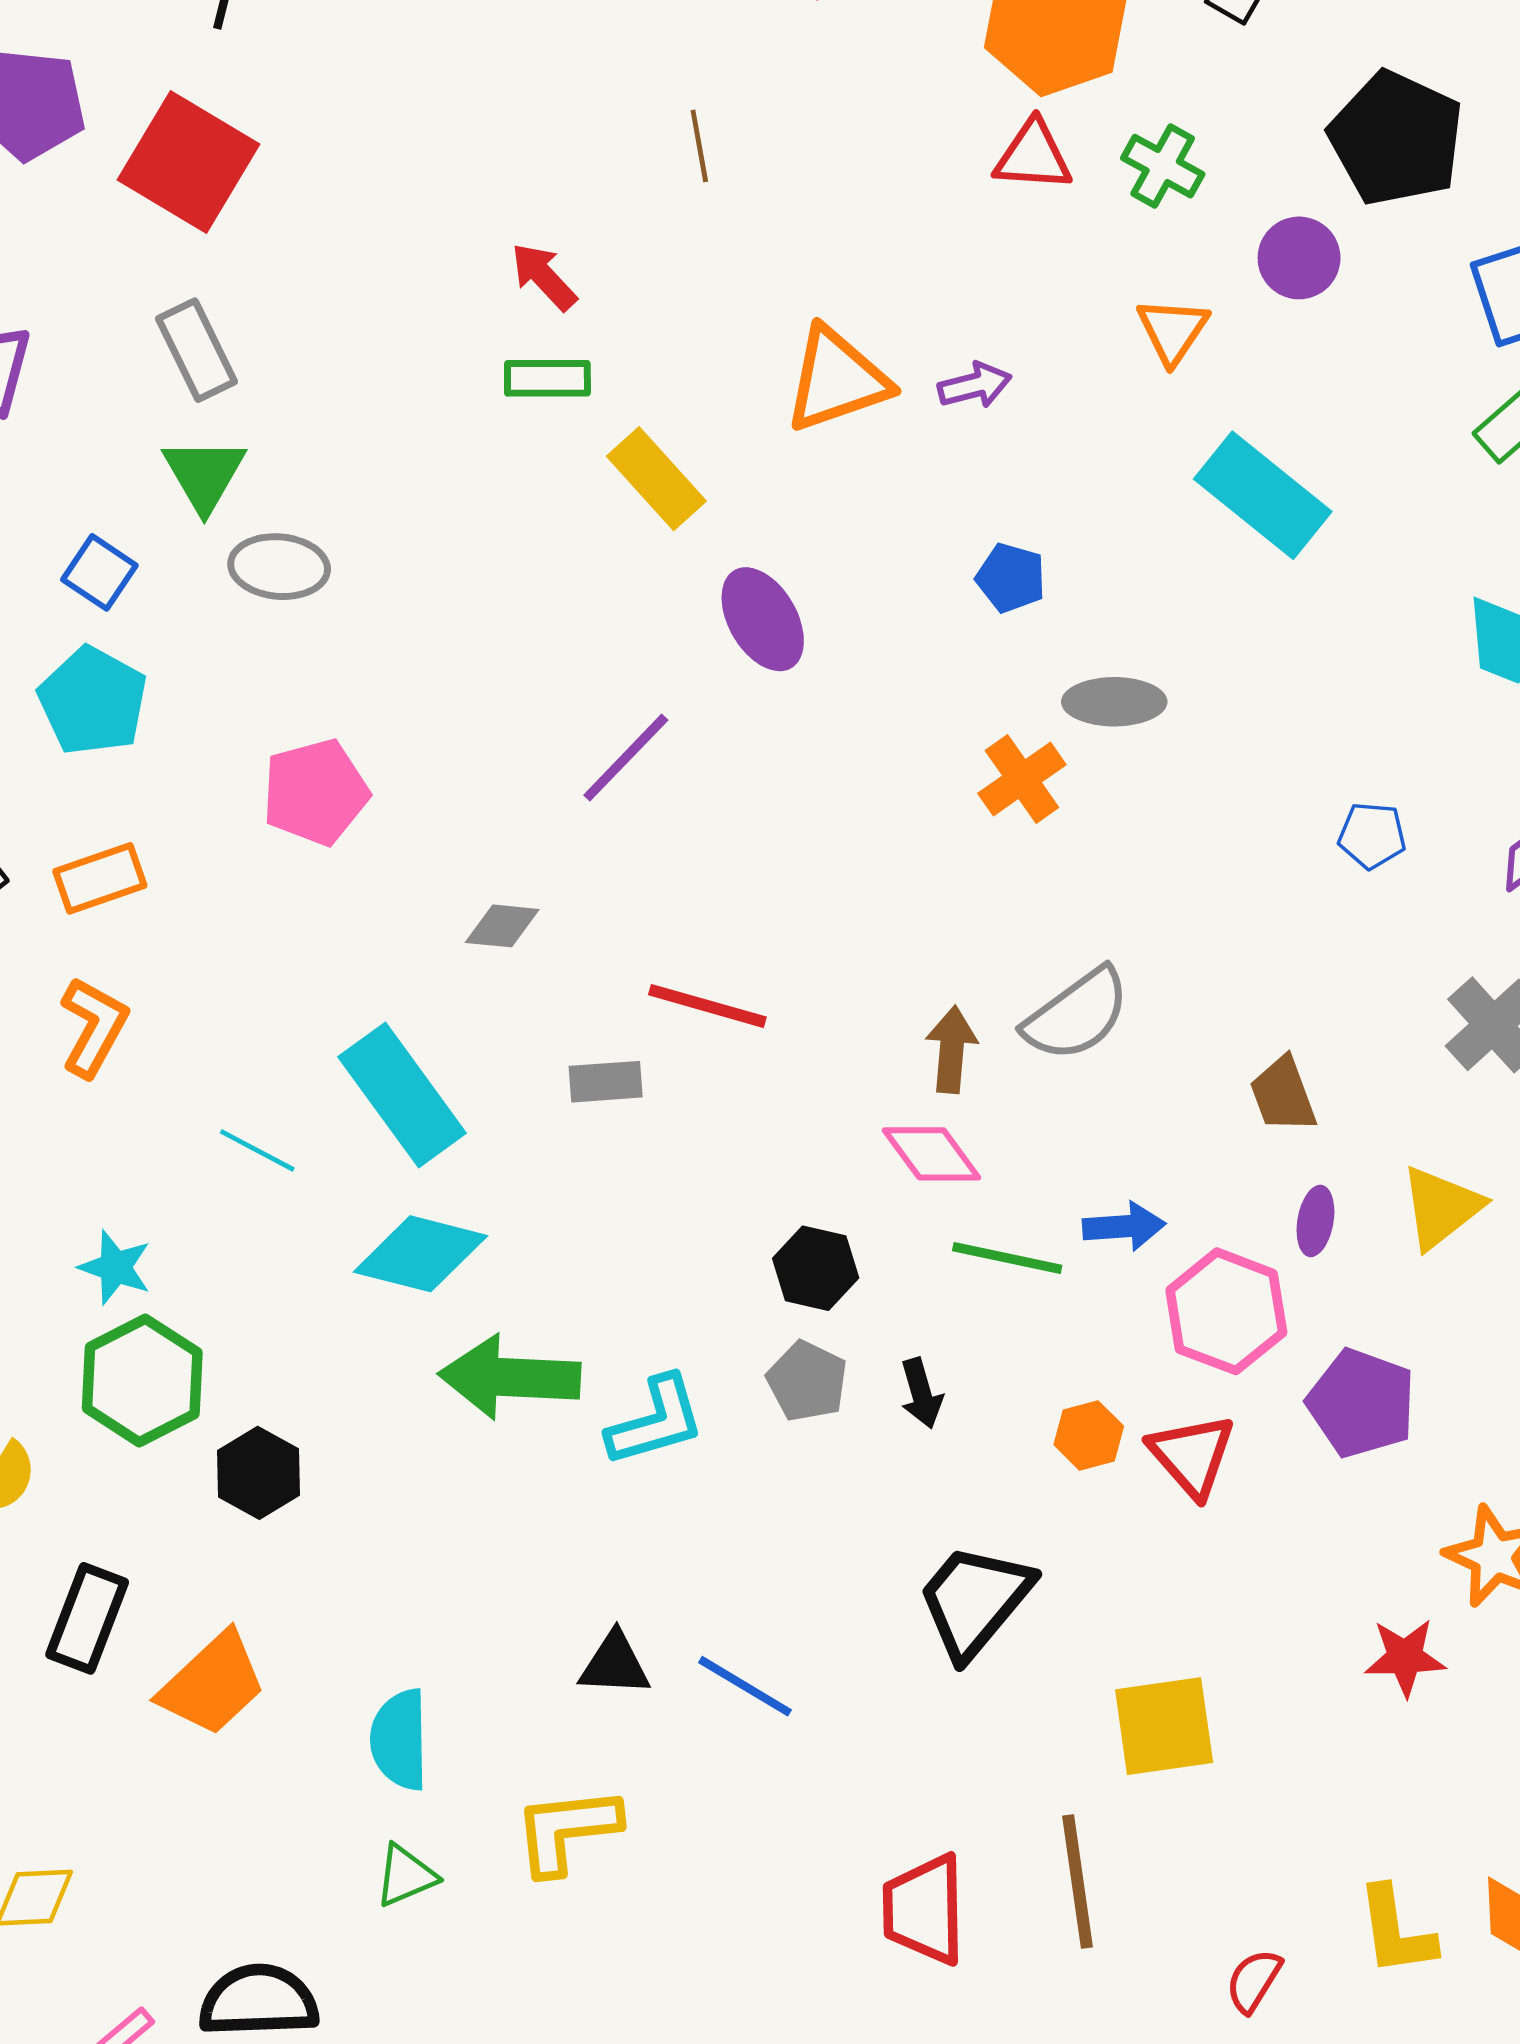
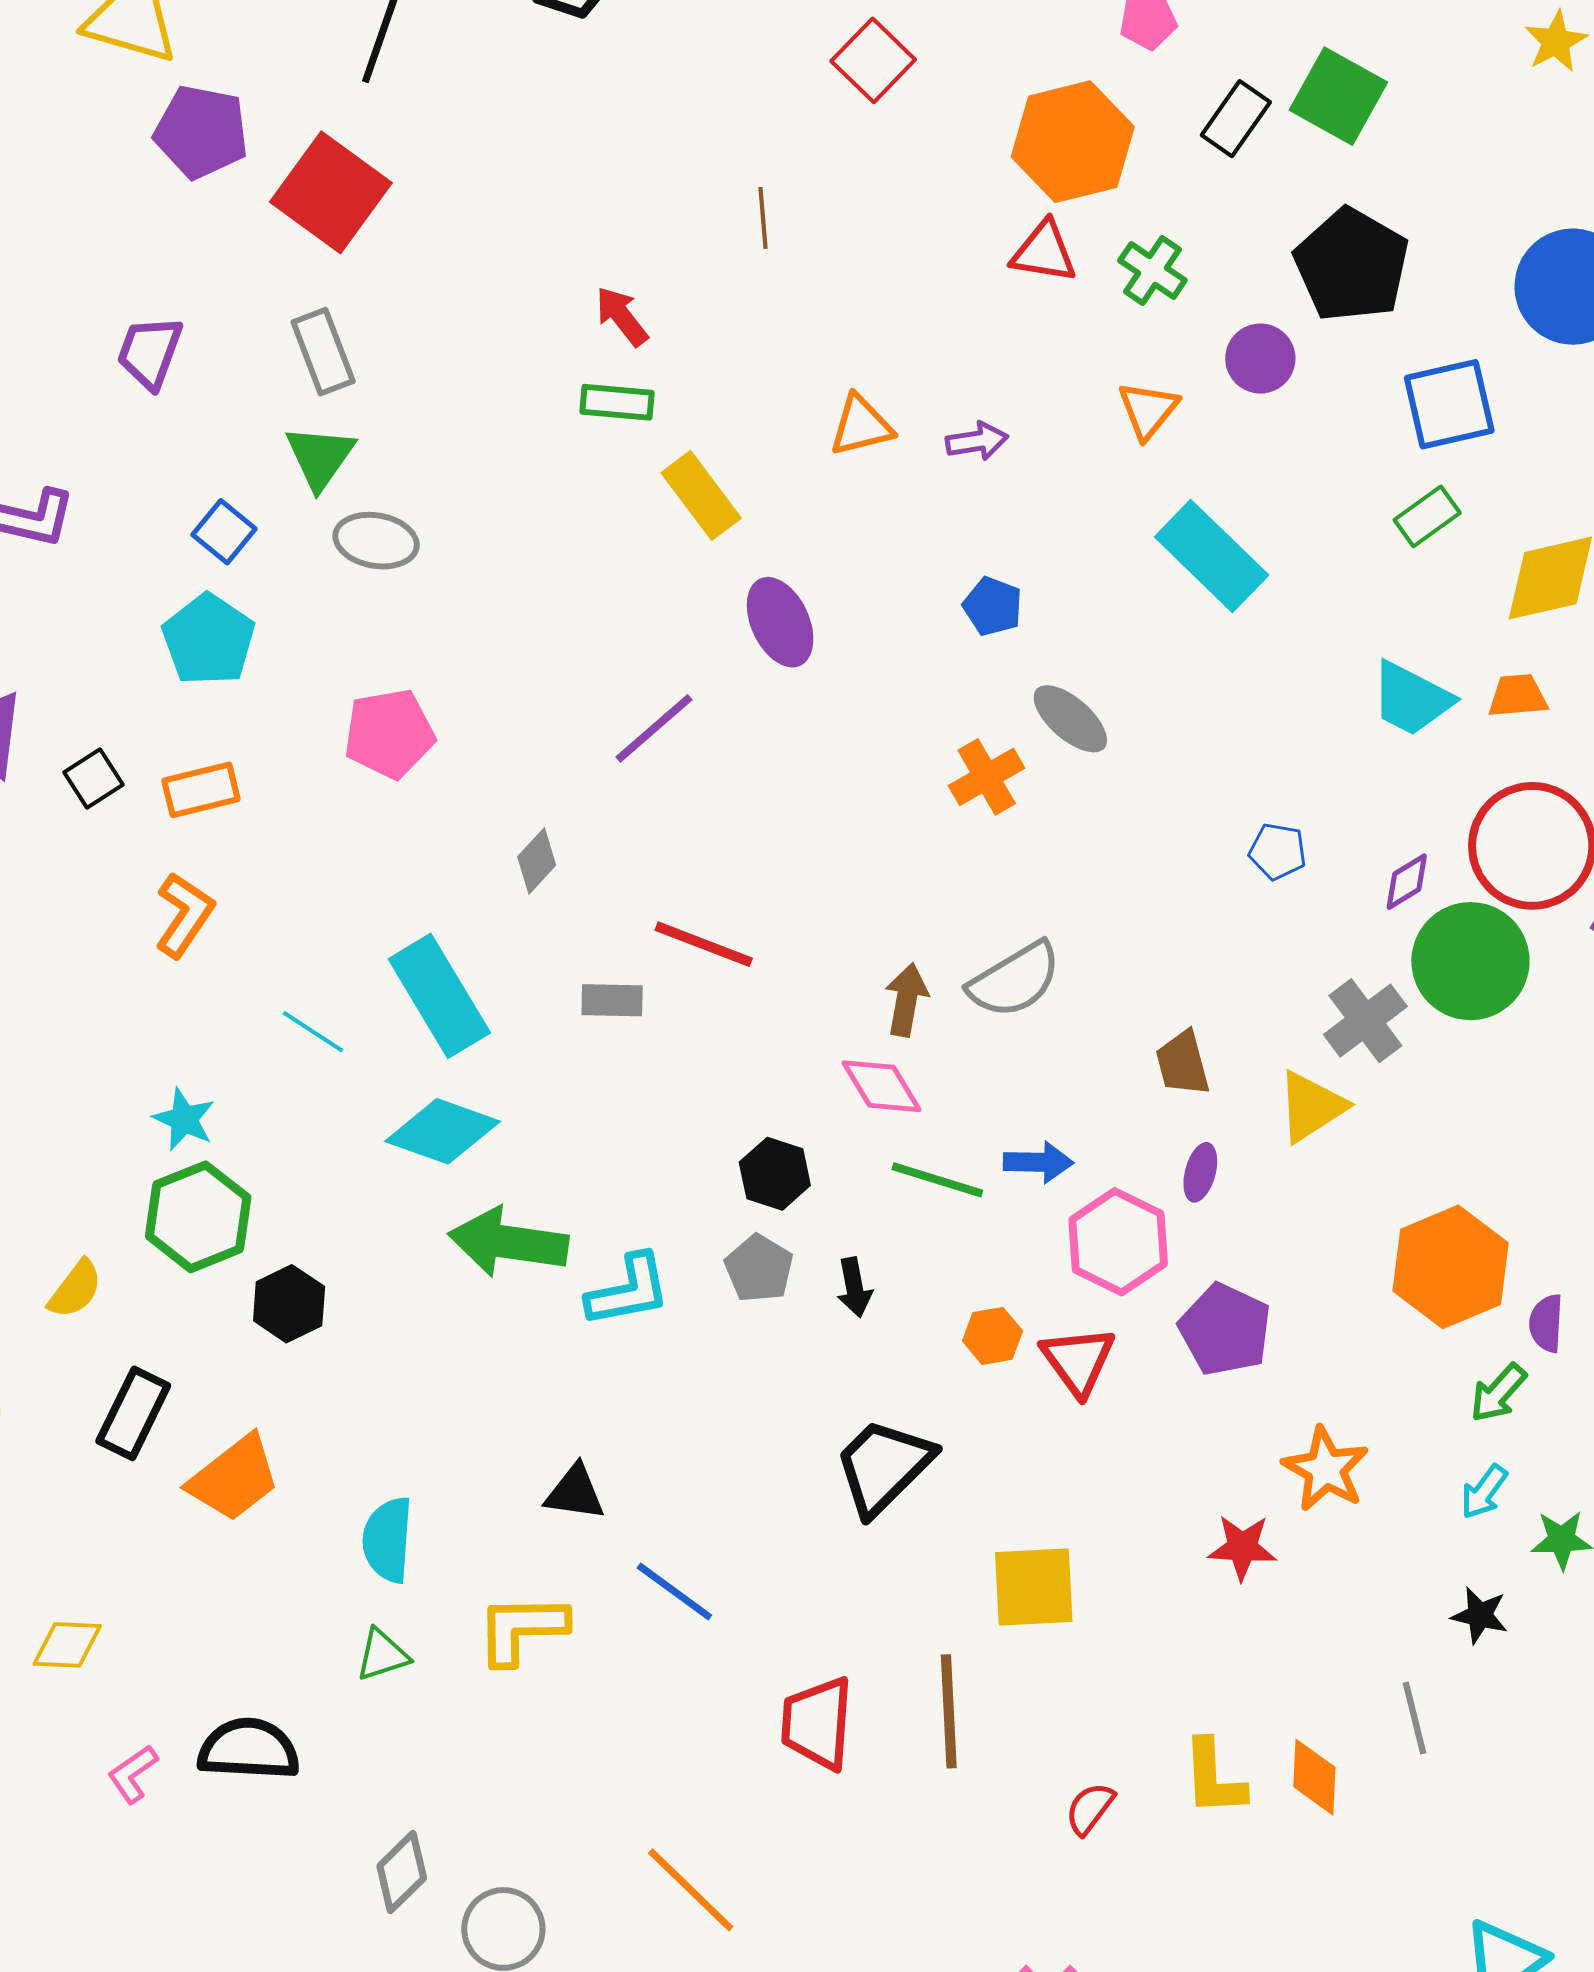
orange triangle: (837, 380) -> (861, 426), size x0.7
gray ellipse: (1114, 702) -> (1070, 719), turned 36
gray diamond: (502, 926) -> (537, 861), turned -58
yellow triangle: (1441, 1207) -> (1311, 1107), moved
blue line: (745, 1686) -> (674, 1592), moved

